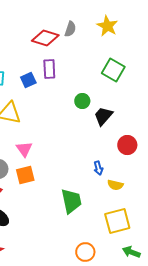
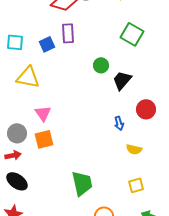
blue arrow: (98, 168) -> (119, 123), moved
green trapezoid: (71, 201) -> (82, 183), moved
yellow square: (117, 221) -> (136, 185), size x0.6

